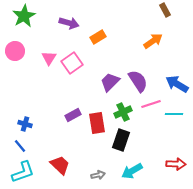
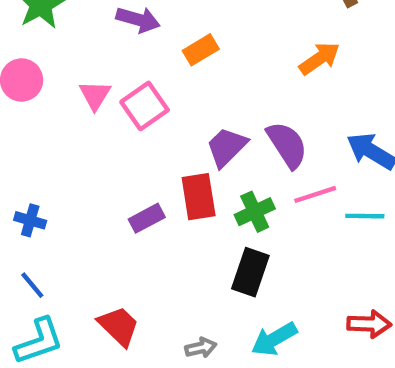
red rectangle: (97, 123) -> (199, 197), moved
blue cross: (25, 124) -> (30, 220), moved

